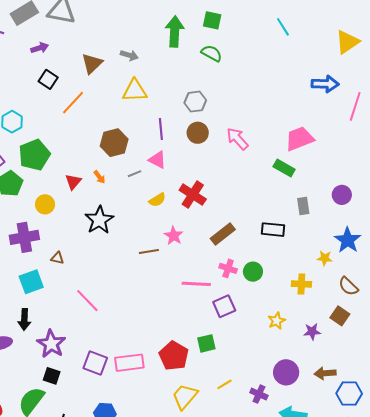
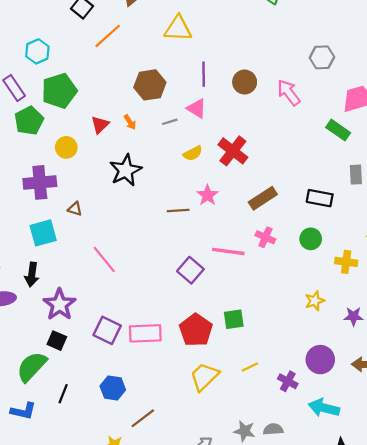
gray hexagon: (195, 102) -> (322, 57), moved
green circle: (253, 272) -> (311, 239), moved
purple square: (224, 306) -> (190, 270), moved, turned -30

